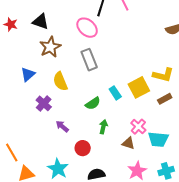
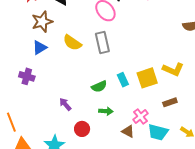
brown star: (50, 47) -> (42, 22), moved
yellow semicircle: (60, 81) -> (72, 43), moved, turned -42
brown rectangle: (165, 99) -> (170, 102), moved
purple cross: (44, 103) -> (27, 76), moved, turned -35
green arrow: (103, 127) -> (106, 111), turned 72

